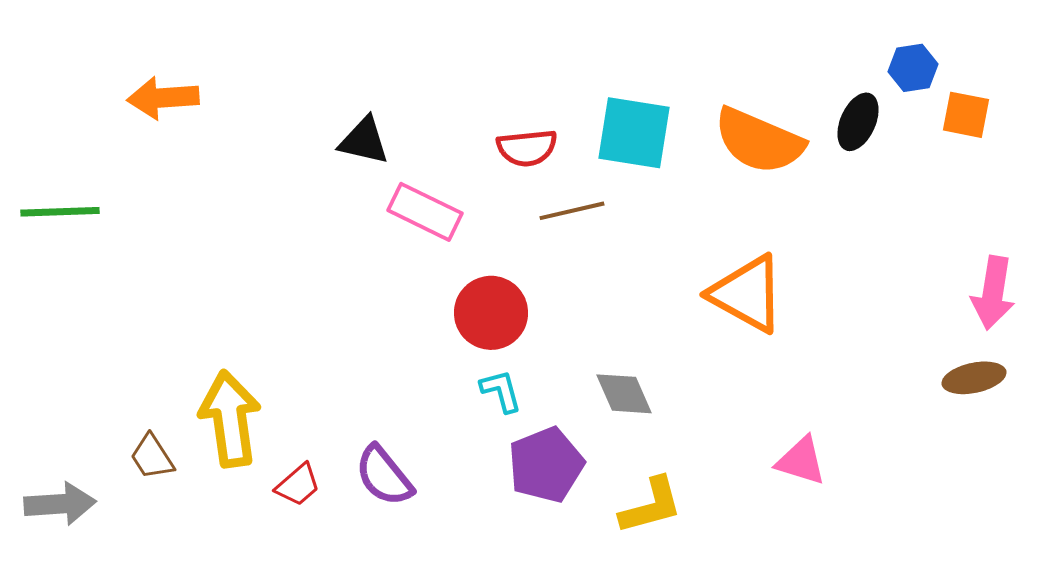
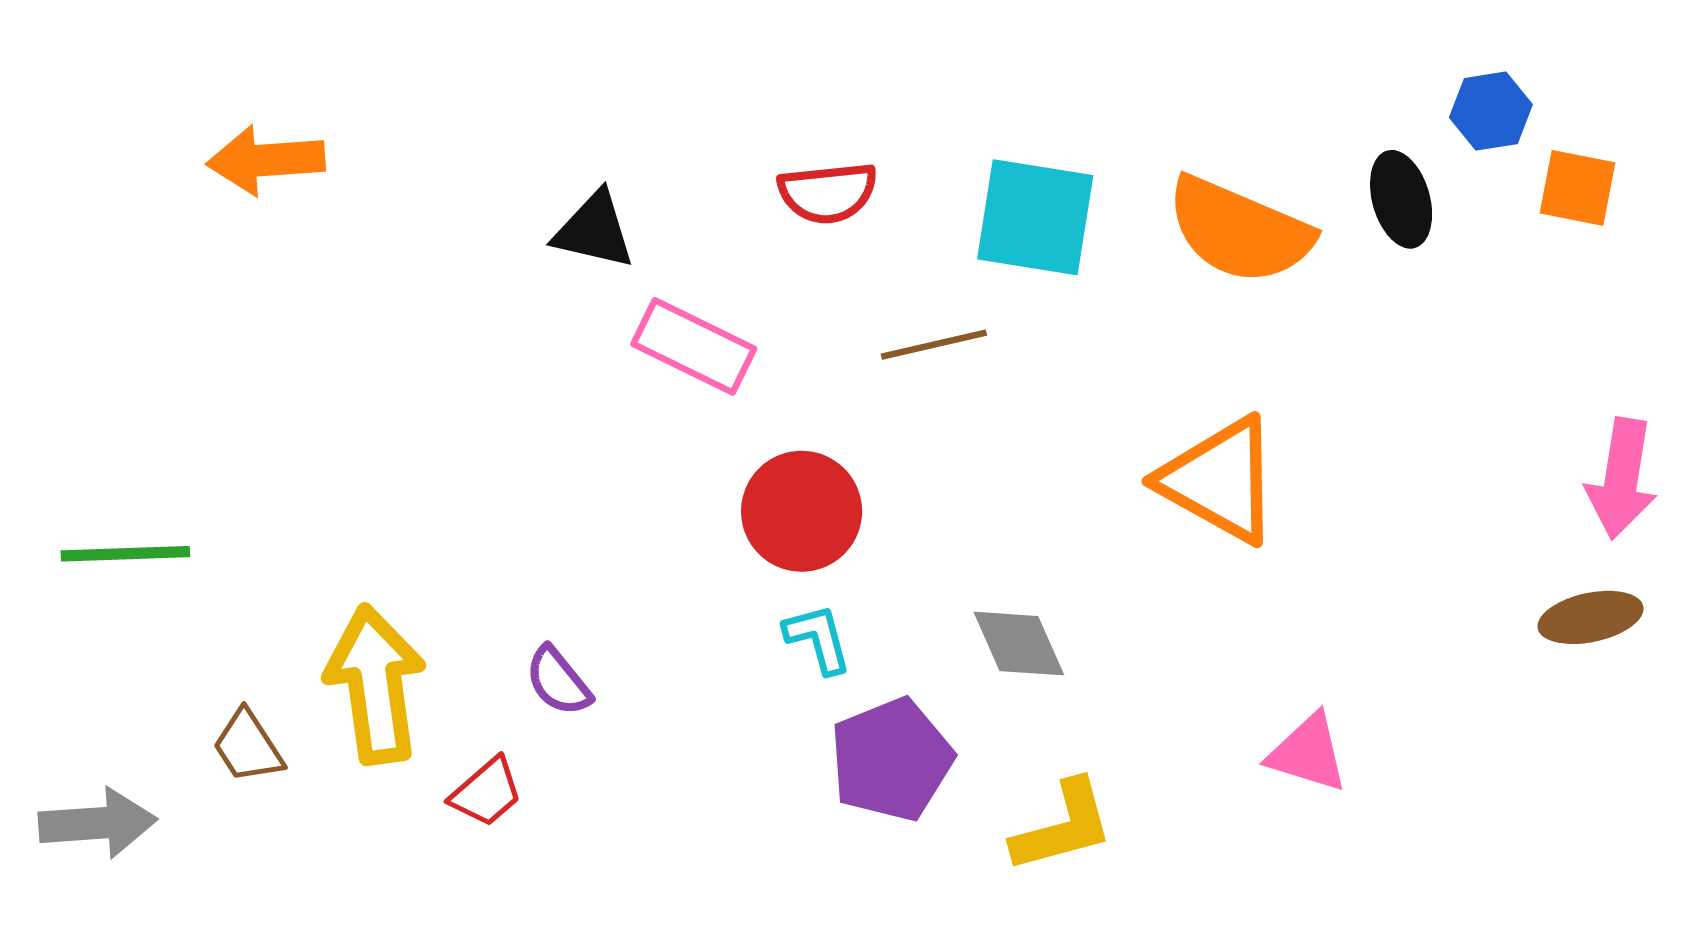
black ellipse: (858, 122) -> (1401, 199), turned -40
red semicircle: (527, 148) -> (828, 193), moved
green line: (60, 212) -> (125, 554), moved
purple semicircle: (384, 476) -> (558, 681), moved, size x0.7

